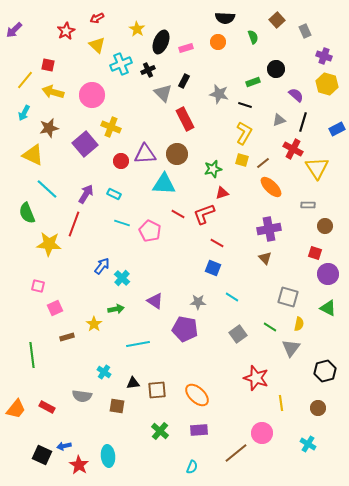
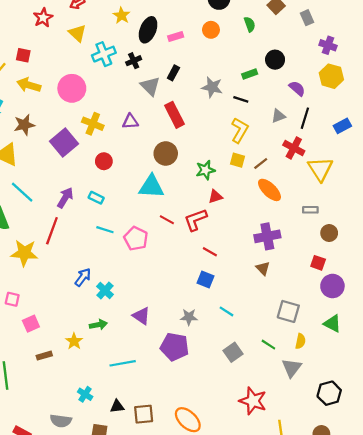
purple triangle: (145, 154) -> (130, 121), moved, size x0.7

